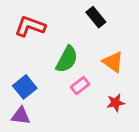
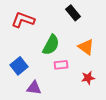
pink rectangle: (80, 86) -> (61, 65), turned 32
purple triangle: (21, 116) -> (34, 88), moved

